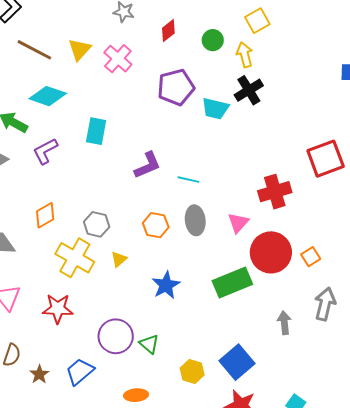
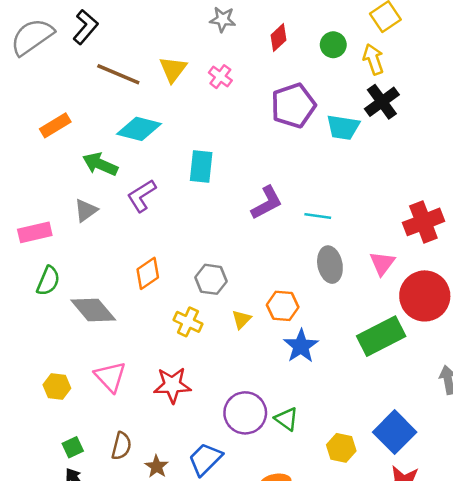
pink cross: (118, 59) -> (220, 77), size x0.7
orange hexagon: (156, 225) -> (283, 306), moved
yellow cross: (75, 258) -> (188, 322), size x0.6

